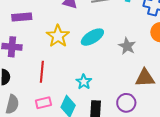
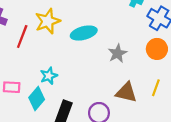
red line: (42, 72) -> (22, 36), moved
cyan star: (84, 82) -> (49, 76), moved

